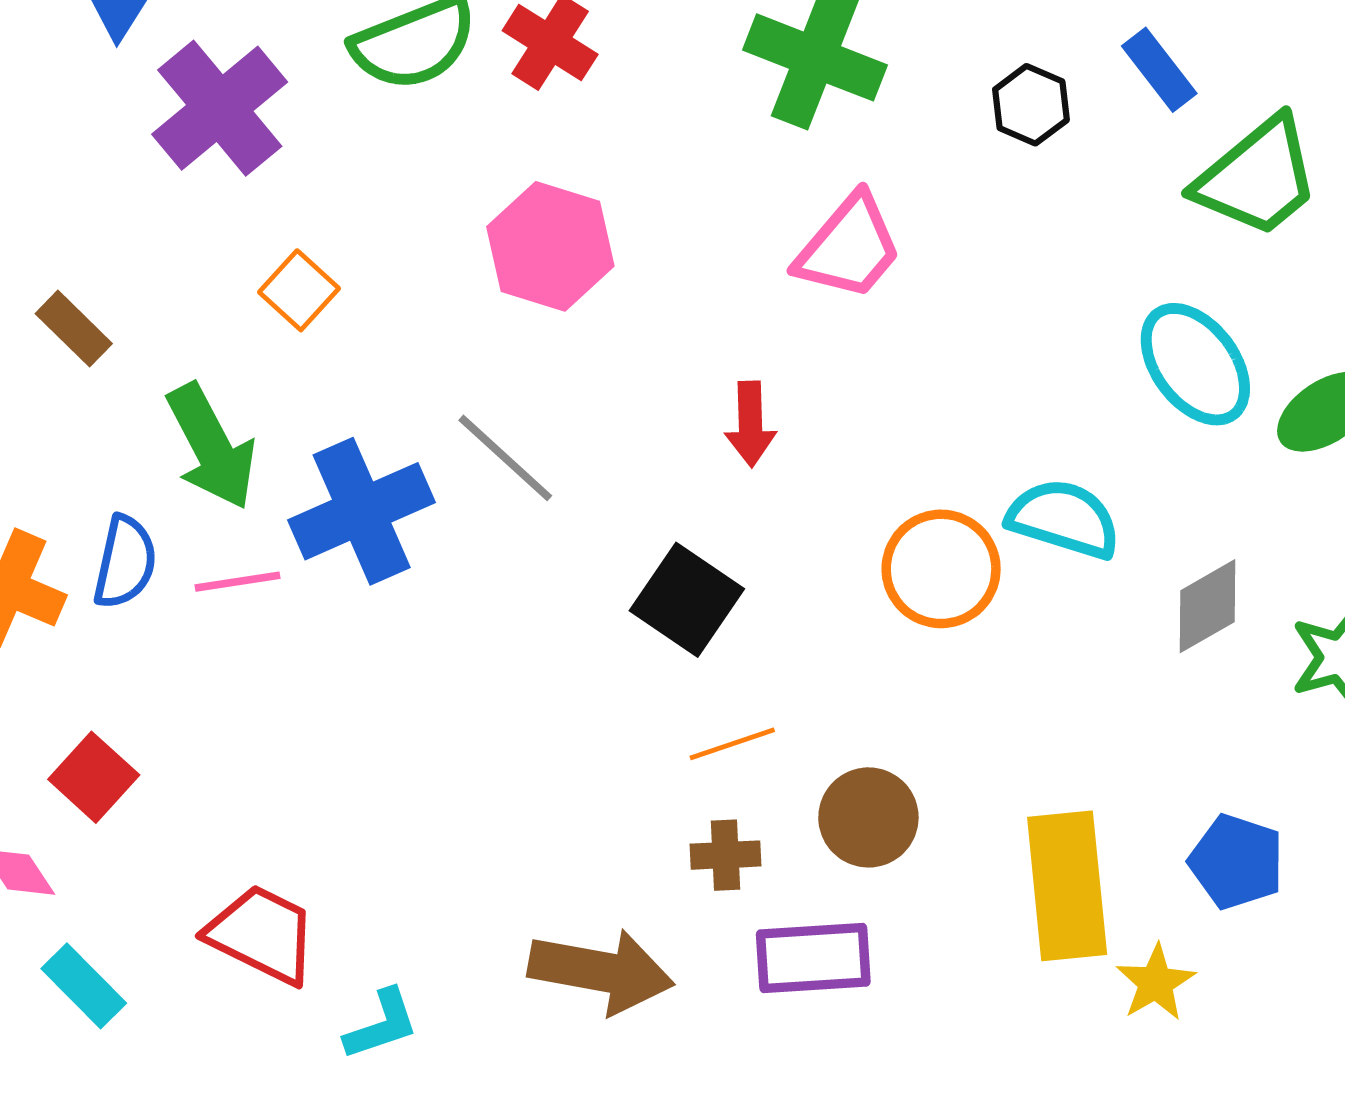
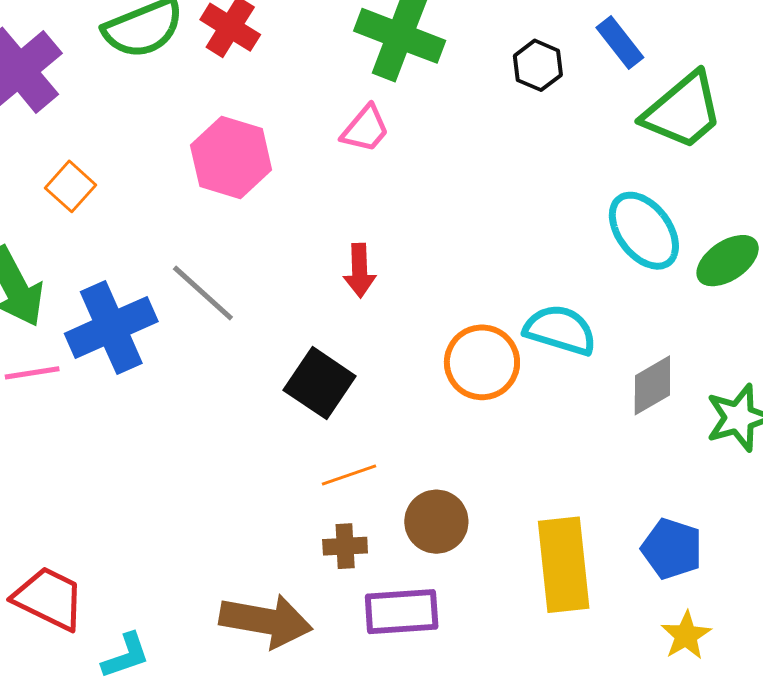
pink trapezoid: (849, 247) -> (365, 129), moved, size x0.7
yellow star: (1156, 983) -> (686, 635), moved

